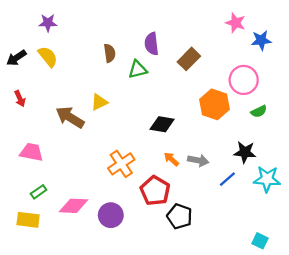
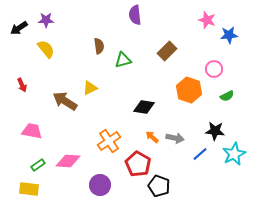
purple semicircle: (152, 44) -> (135, 15), moved
black arrow: (16, 58) -> (19, 28), moved
pink circle: (244, 80) -> (214, 69), size x0.7
cyan star: (267, 179) -> (234, 154), turned -30
pink diamond: (73, 206) -> (68, 161), moved

